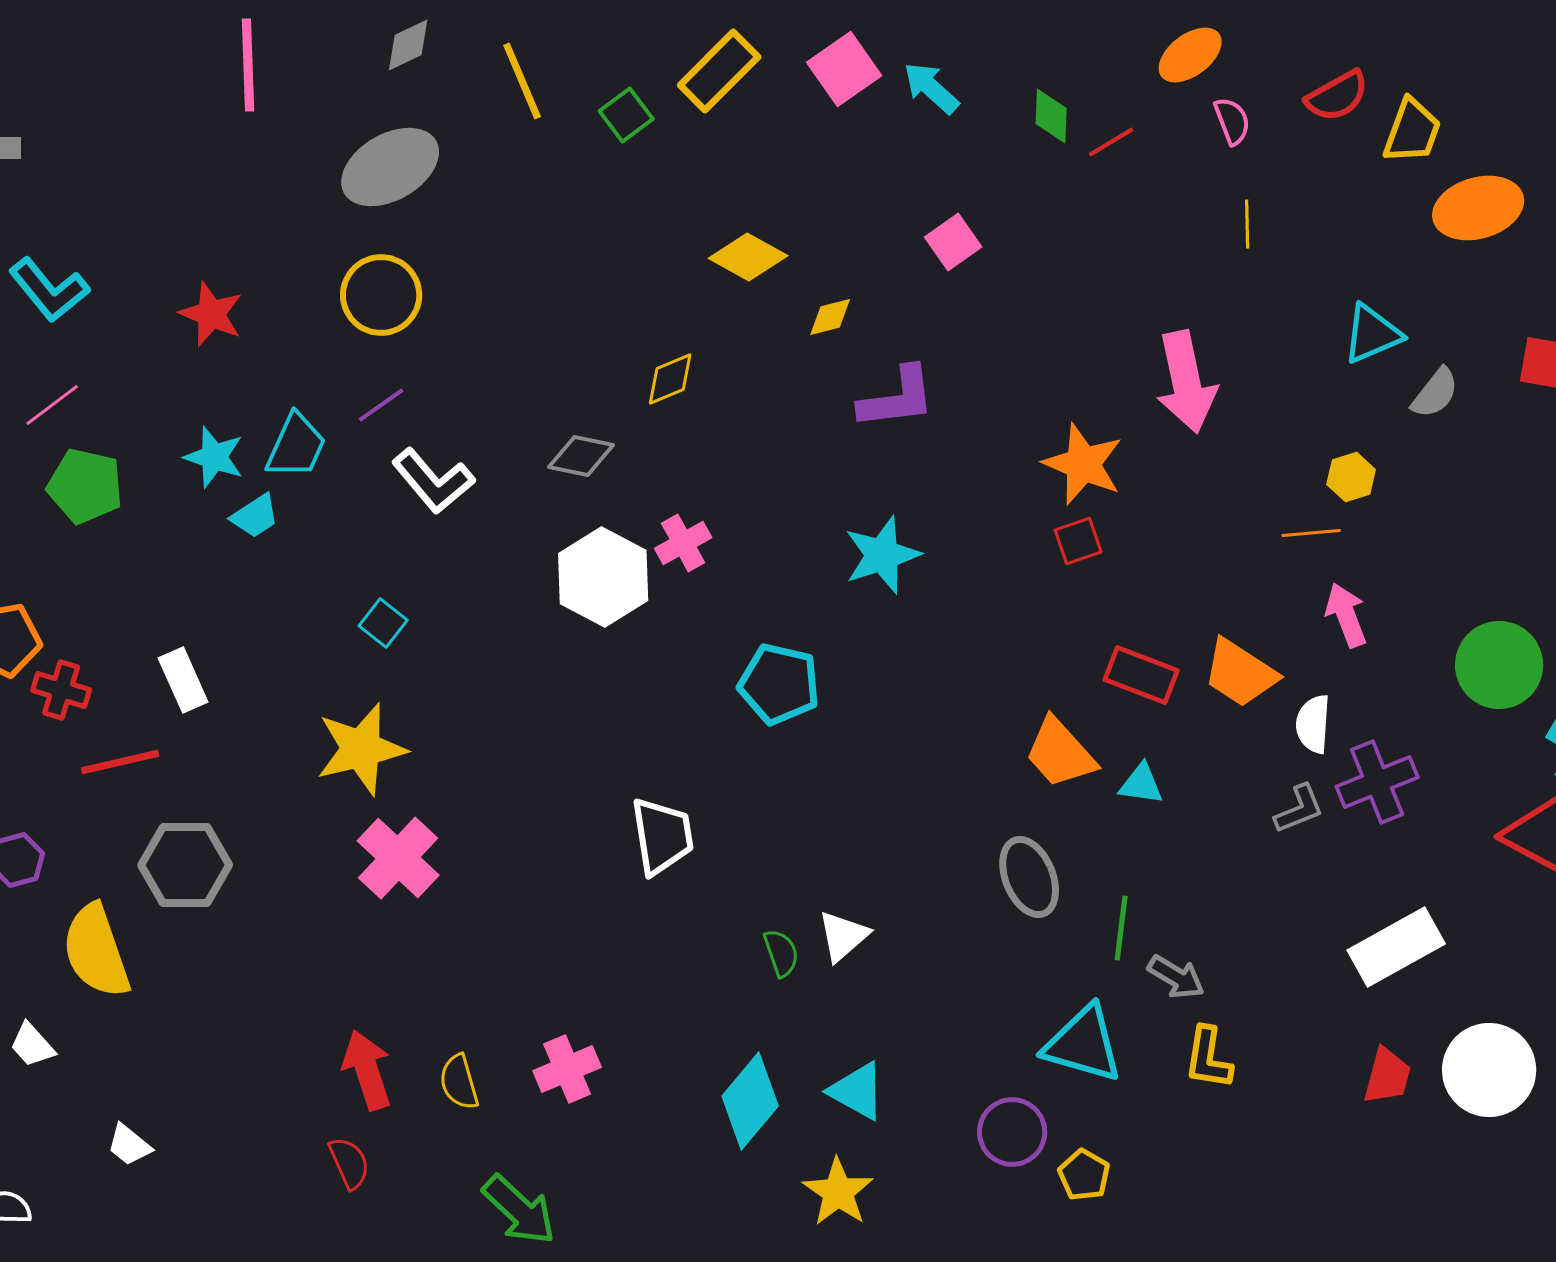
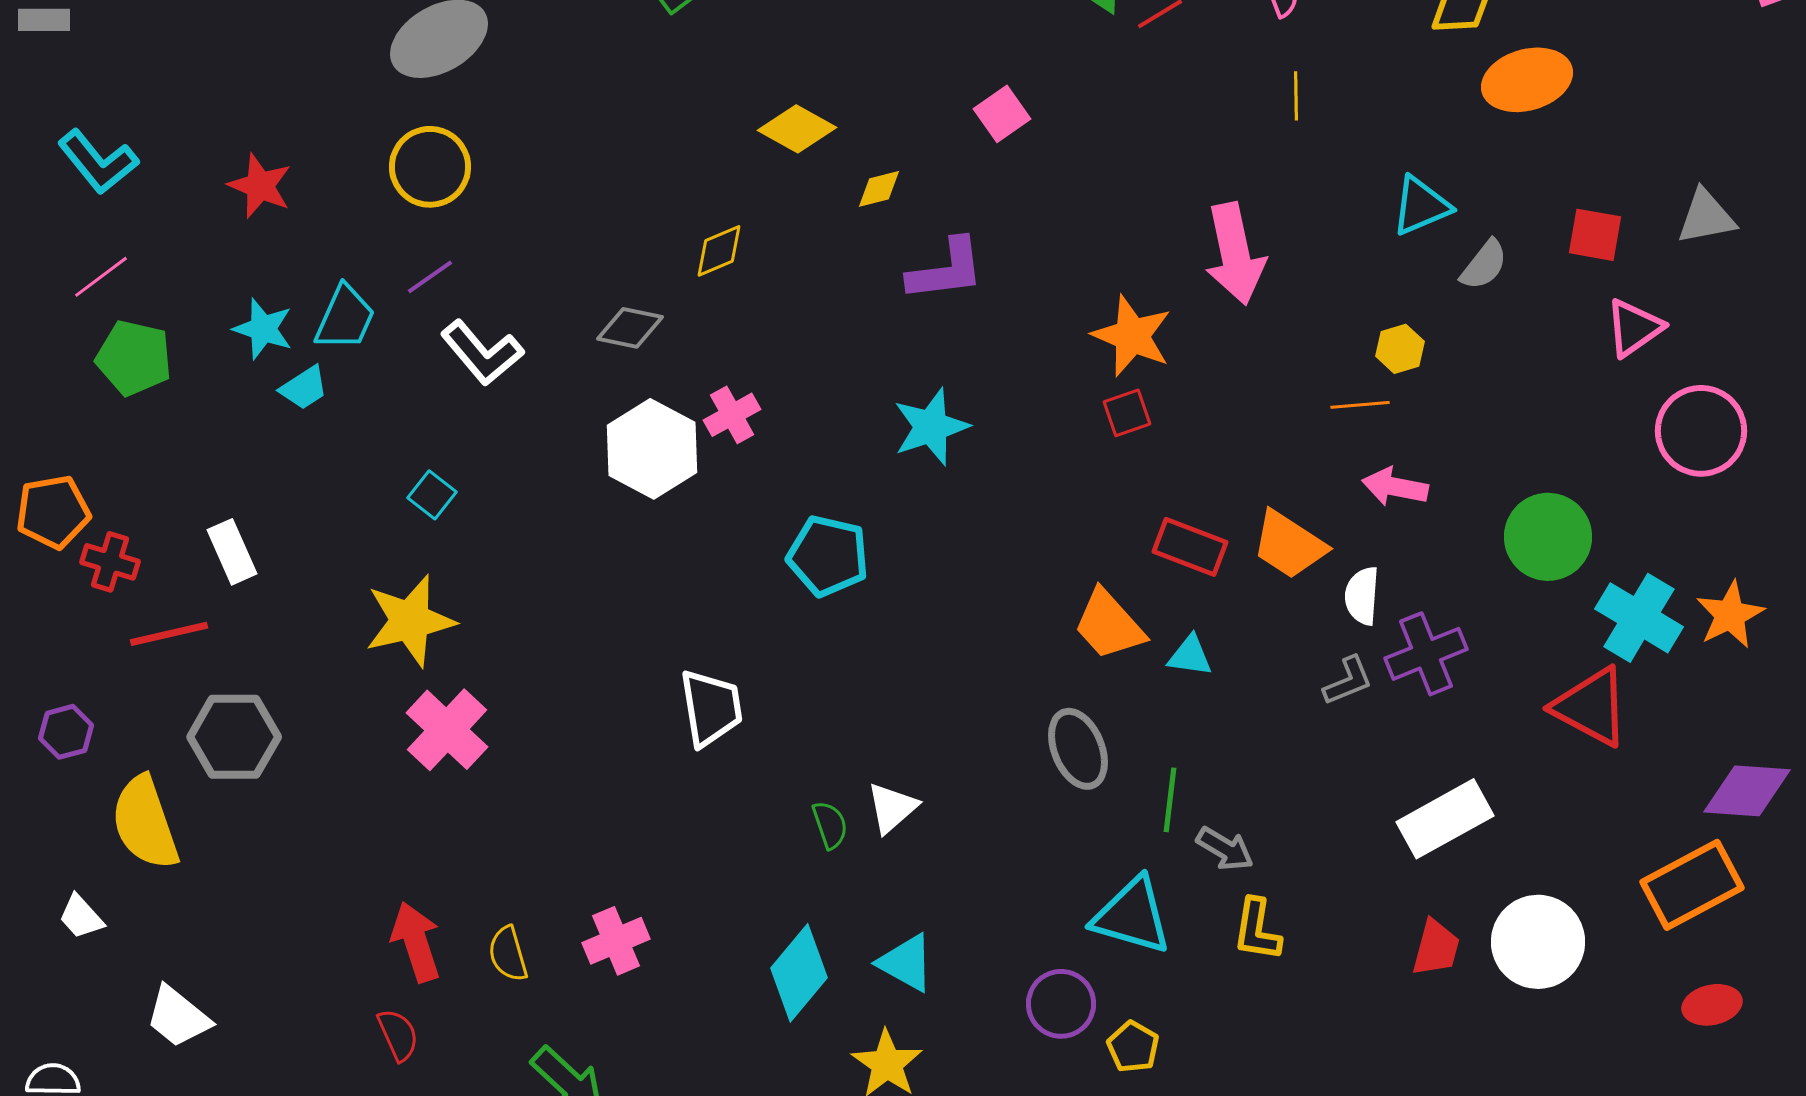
pink arrow: (1346, 615) -> (1395, 487), turned -58
white trapezoid: (129, 1145) -> (178, 1017), size x1.5

